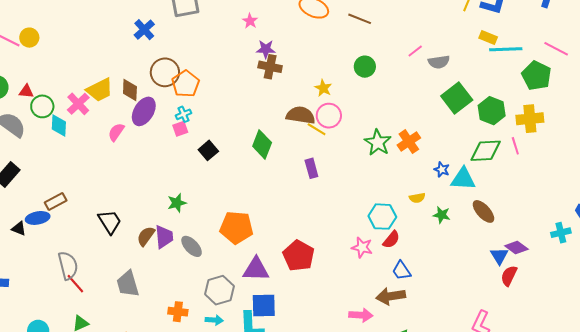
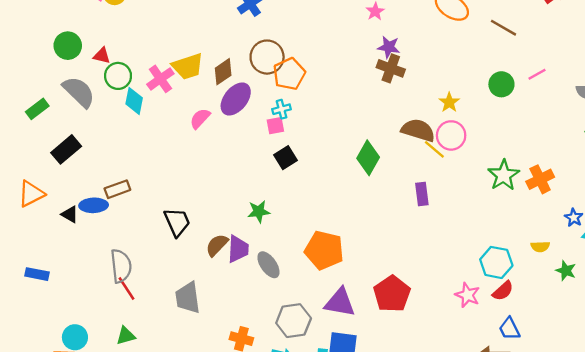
pink line: (415, 51) -> (537, 74), moved
brown diamond: (130, 90) -> (223, 72), turned 45
black square: (208, 150) -> (286, 158), moved

